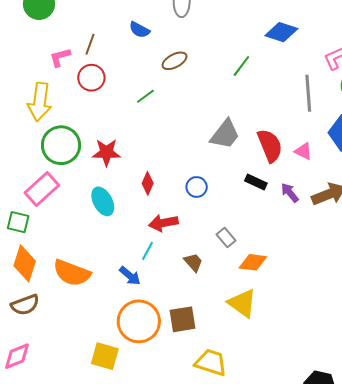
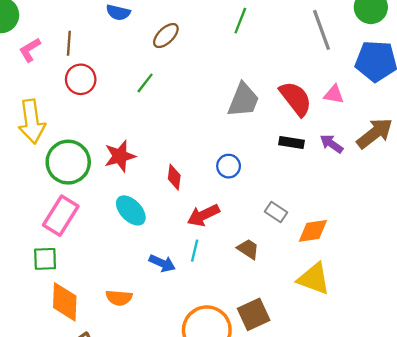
pink L-shape: (60, 57) -> (30, 50), moved
orange semicircle: (72, 273) -> (119, 298), size x0.6
blue arrow: (130, 276) -> (162, 263), moved

